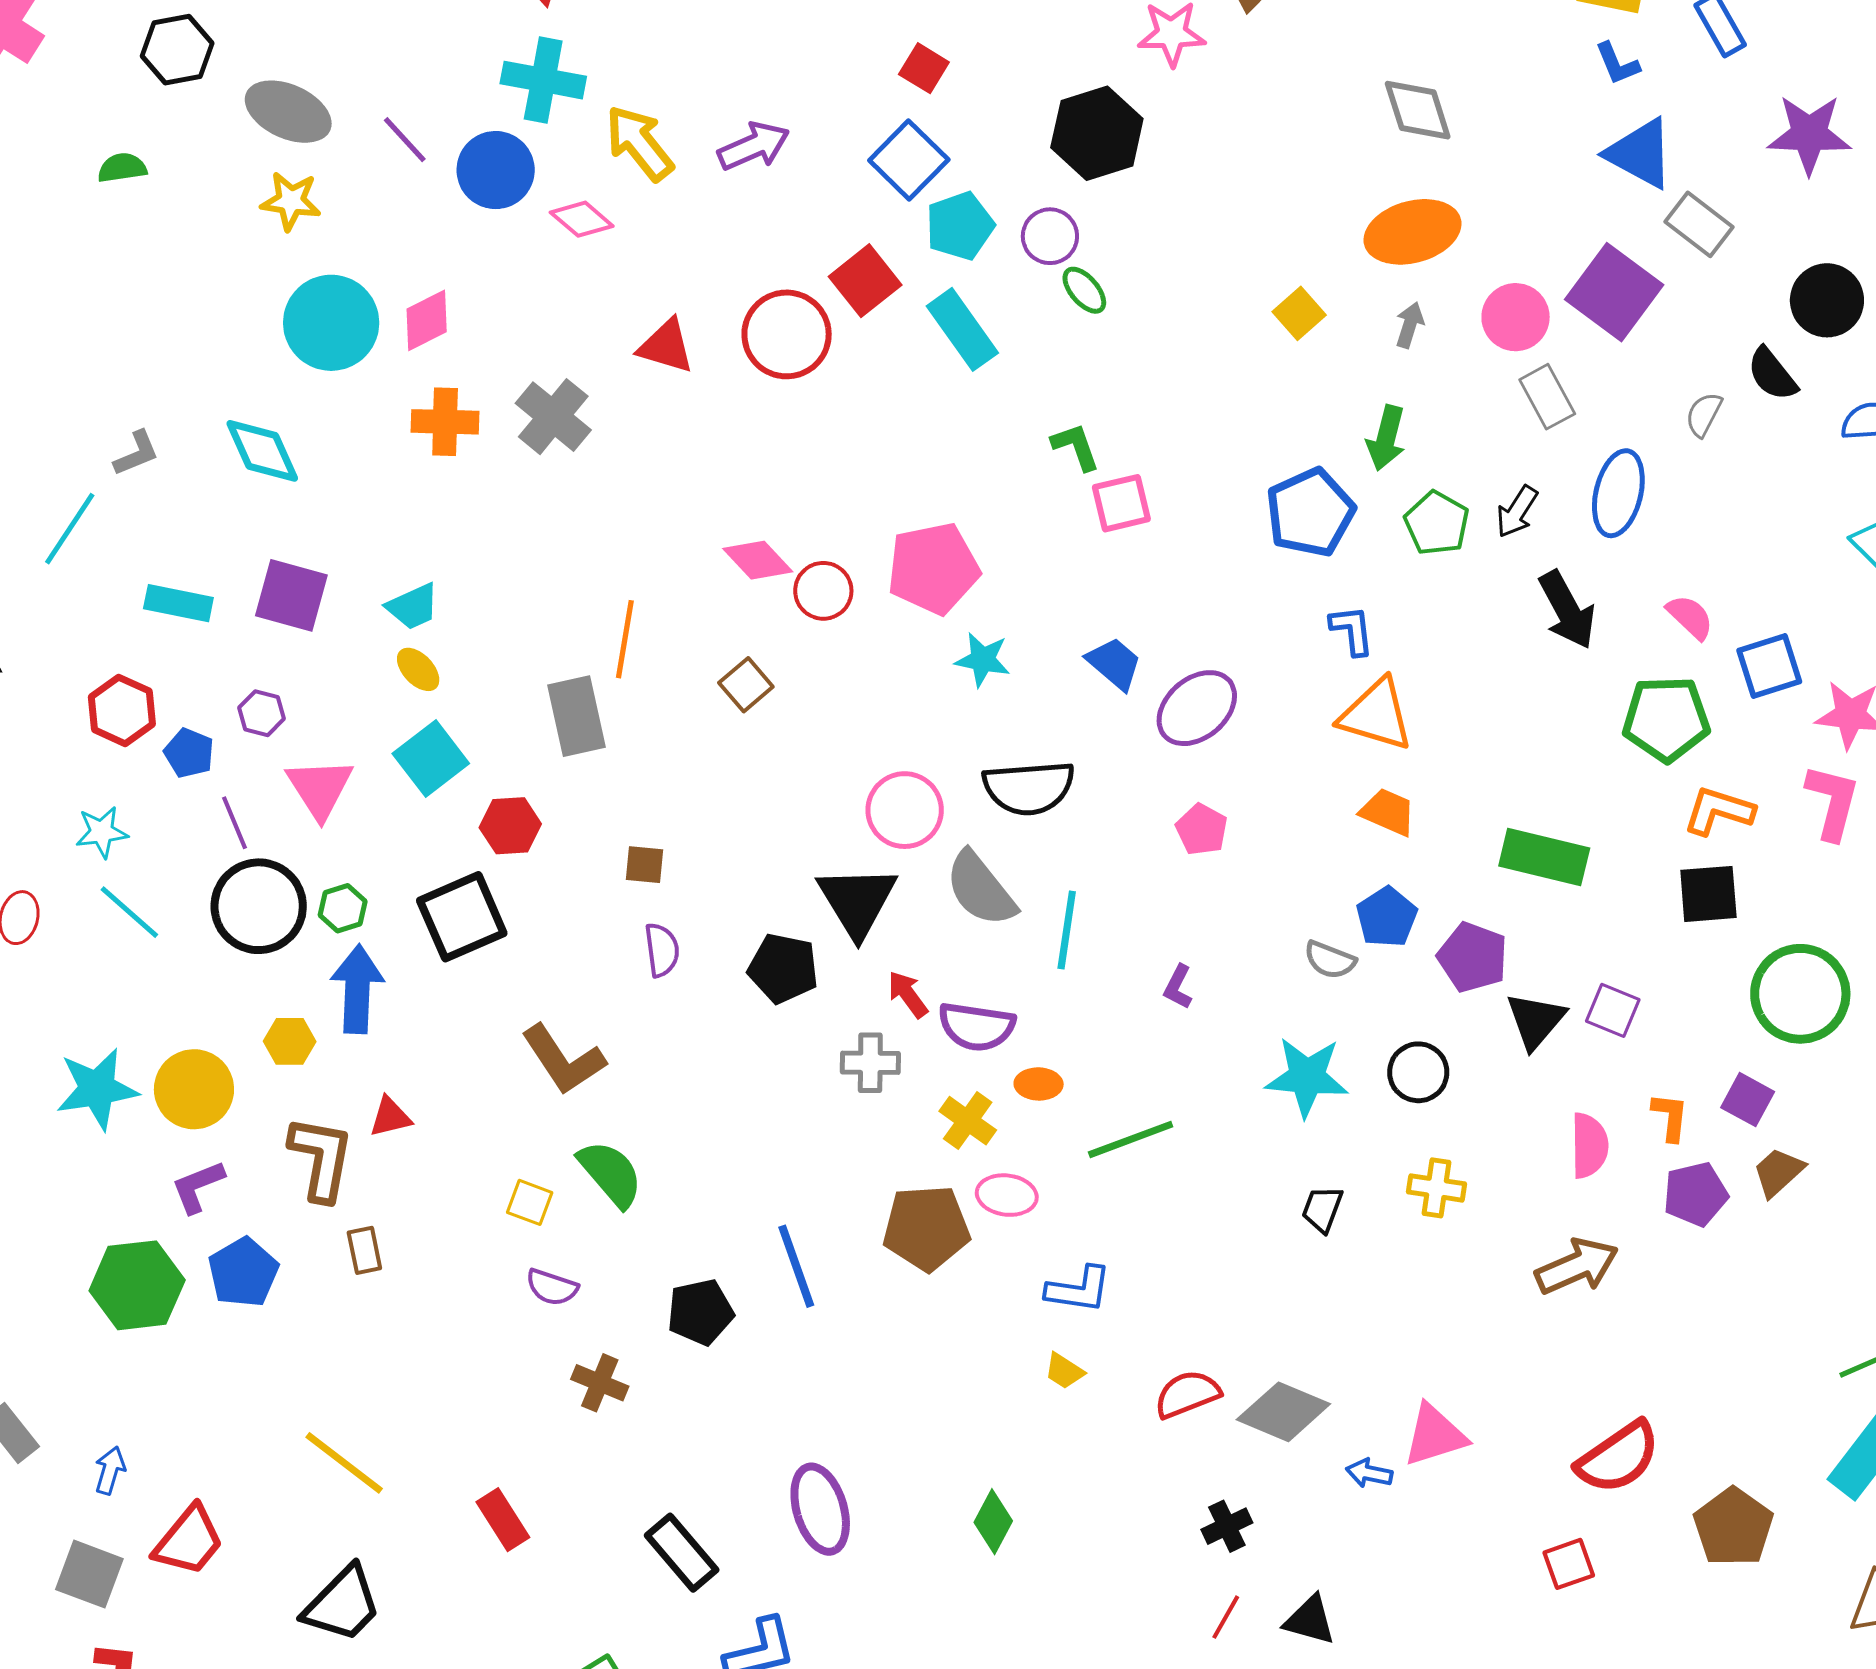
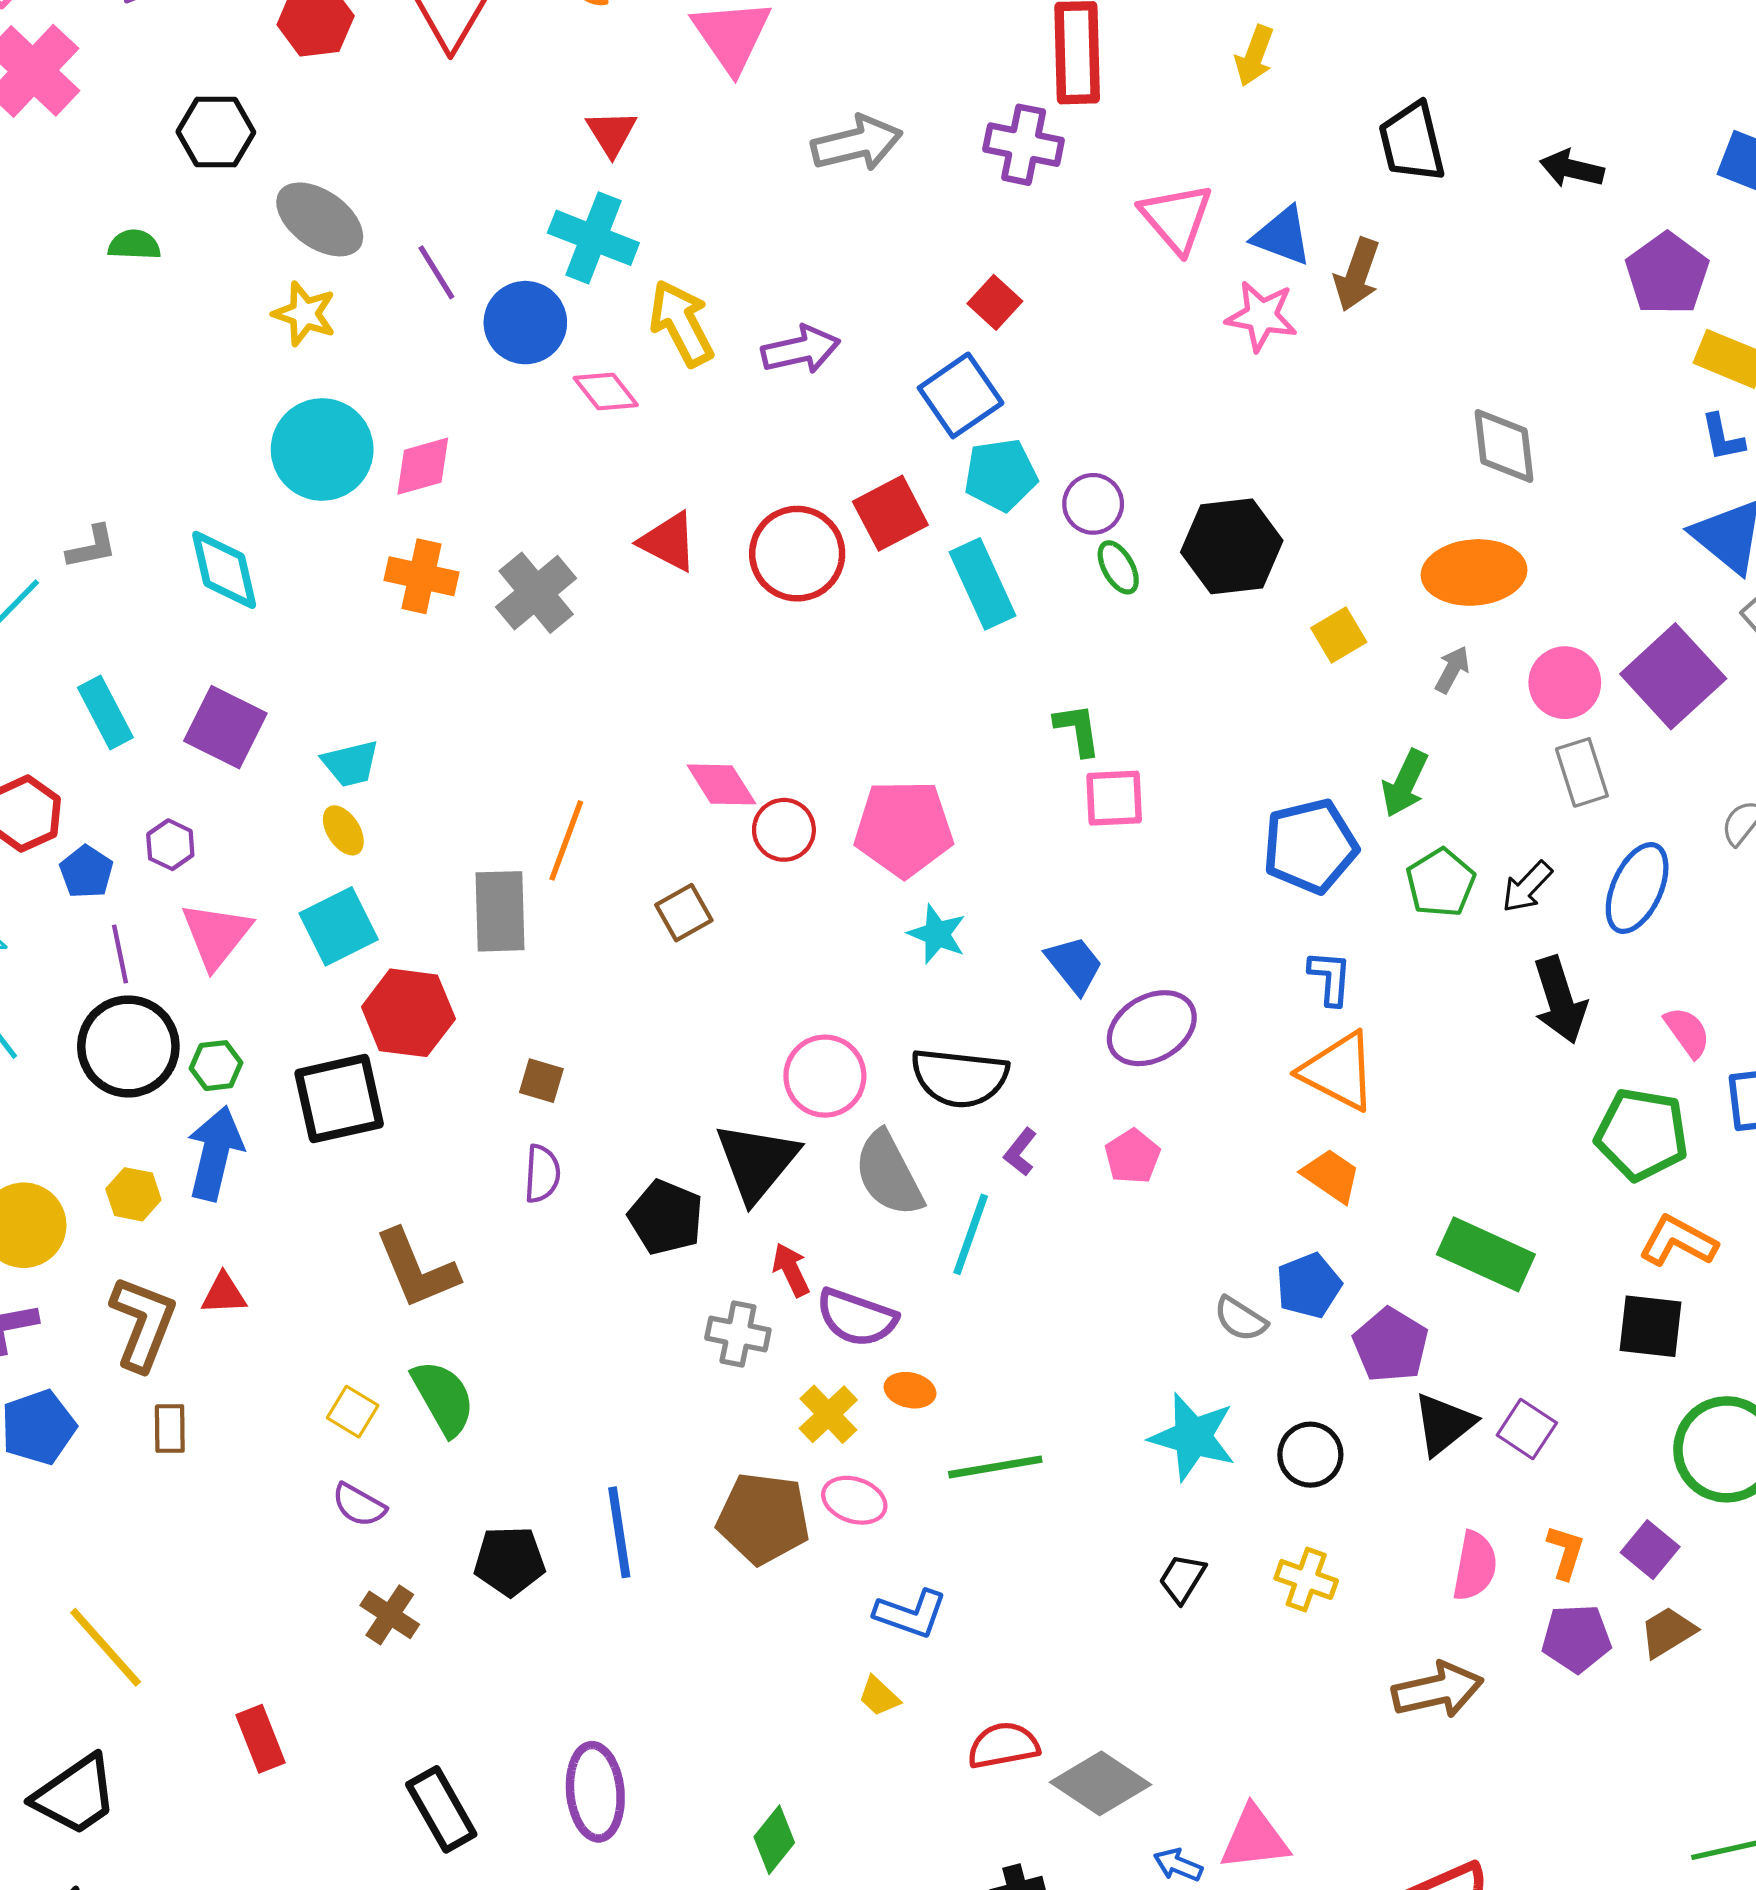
black hexagon: (1097, 133) -> (1232, 546), moved
cyan rectangle: (178, 603) -> (105, 713), turned 40
red hexagon: (510, 826) -> (408, 1013), size x1.4
purple L-shape: (1178, 987) -> (1020, 1152), moved

